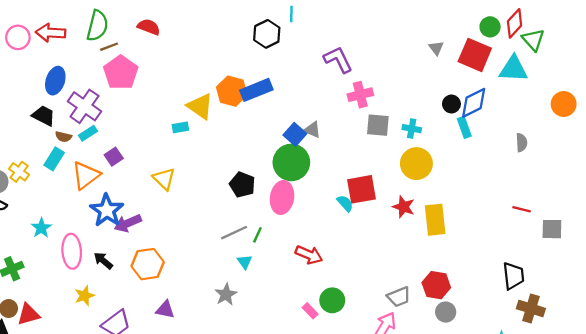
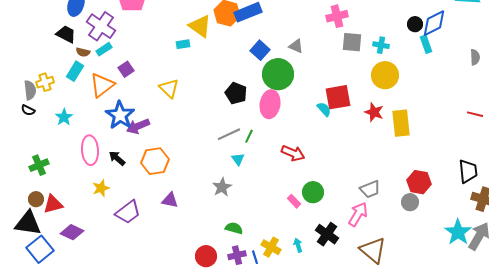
blue square: (295, 134) -> (260, 50), moved
yellow cross: (19, 172) -> (45, 82), turned 36
cyan star: (41, 228) -> (64, 117), moved
red hexagon: (436, 285) -> (419, 182), moved

